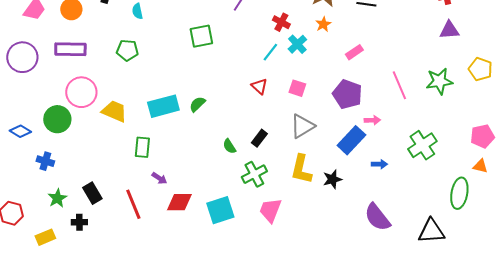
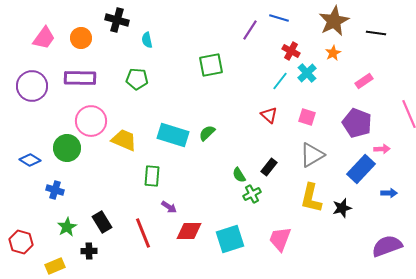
cyan rectangle: (163, 106) -> (173, 135), turned 32
green cross: (254, 174) -> (252, 194), moved, size x0.7
purple semicircle: (377, 217) -> (387, 246), turned 108

